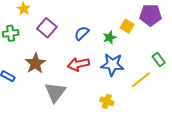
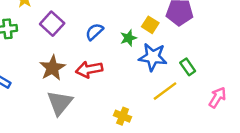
brown star: (35, 63) -> (52, 68), moved
blue star: (112, 65) -> (153, 57), moved

